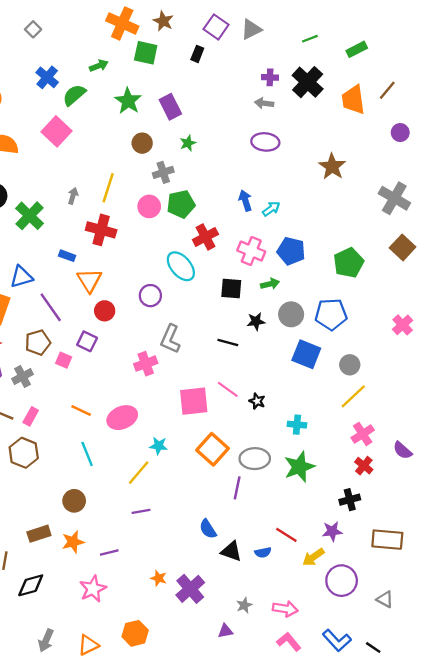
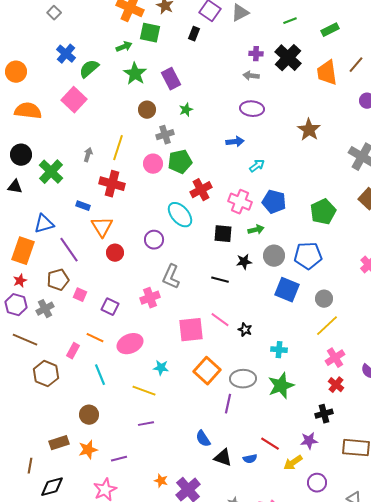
green arrow: (99, 66) -> (124, 47), moved
blue arrow: (245, 201) -> (235, 142), moved, turned 102
purple square: (87, 341) -> (110, 307), moved
pink rectangle: (31, 416) -> (73, 351), moved
yellow line: (139, 473) -> (144, 391), turned 70
purple circle: (342, 581) -> (317, 483), size x0.7

